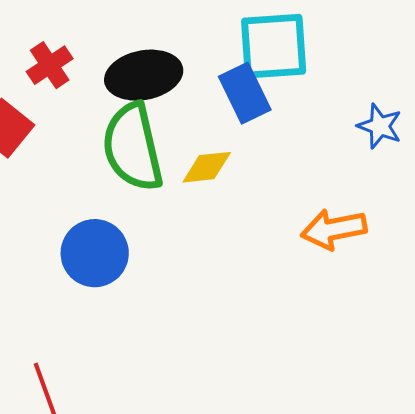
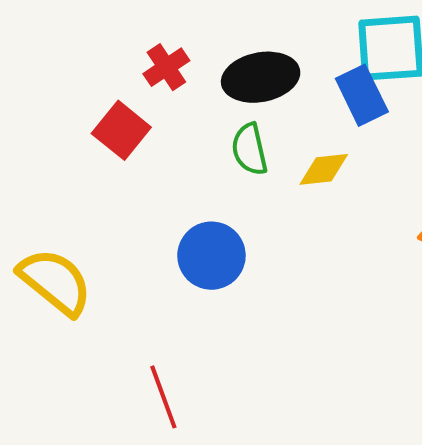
green semicircle: (133, 147) -> (250, 149), size x0.6

